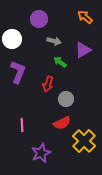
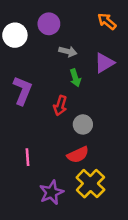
white circle: (12, 39) -> (15, 35), moved
green arrow: (60, 62) -> (75, 78), turned -144
yellow cross: (84, 141) -> (90, 184), moved

